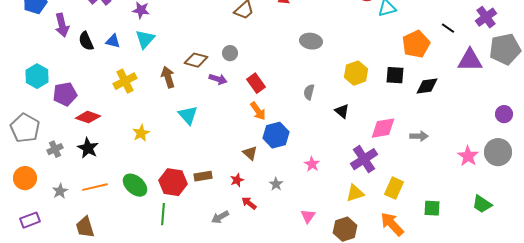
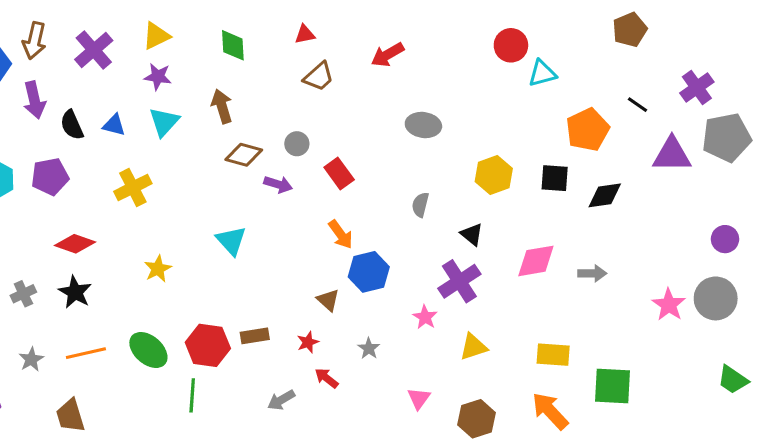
brown arrow: (168, 77) -> (222, 106), moved
red rectangle: (256, 83) -> (339, 173), moved
purple pentagon: (65, 94) -> (50, 177), moved
purple cross: (364, 159) -> (459, 281), moved
yellow rectangle: (394, 188) -> (553, 355), turned 70
yellow triangle: (355, 193) -> (473, 347), moved
green trapezoid: (482, 204) -> (733, 380), moved
green square: (432, 208) -> (612, 386), size x1.5

